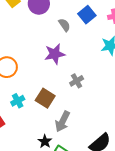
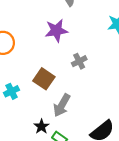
cyan cross: (18, 101) -> (12, 91), moved

